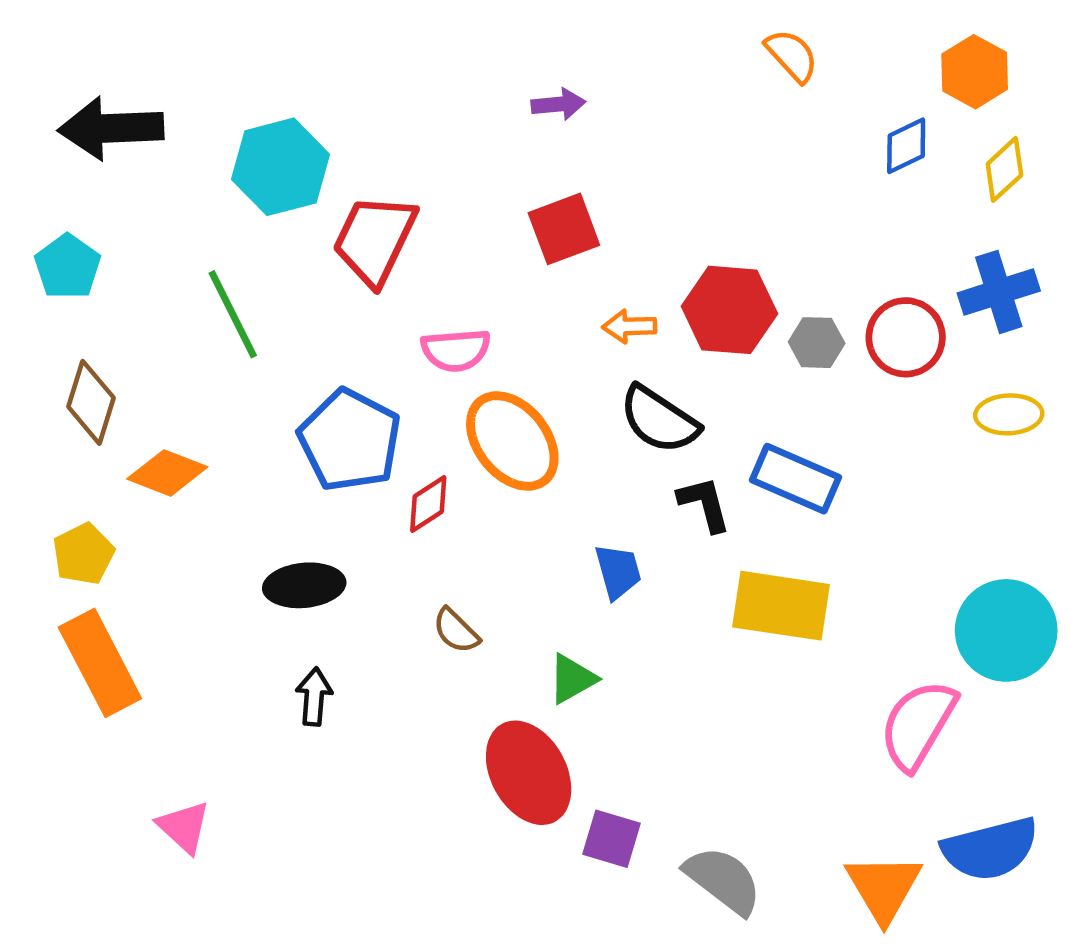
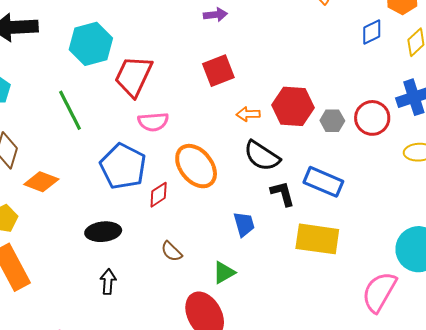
pink semicircle: (456, 350) -> (153, 122), moved

